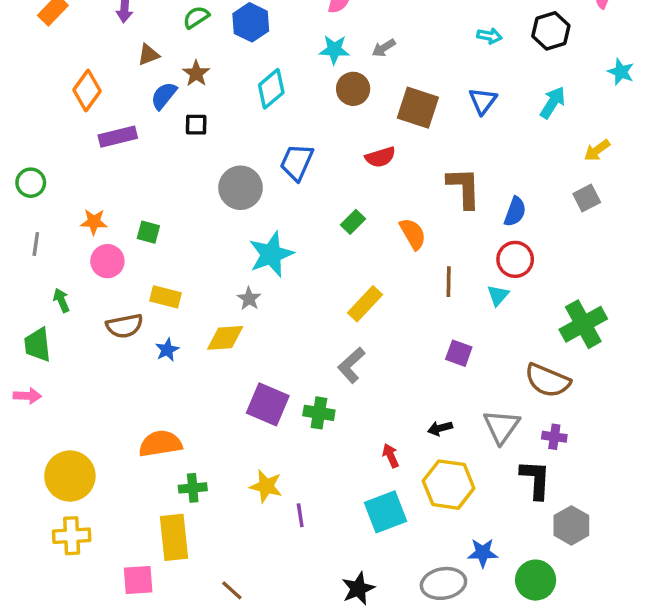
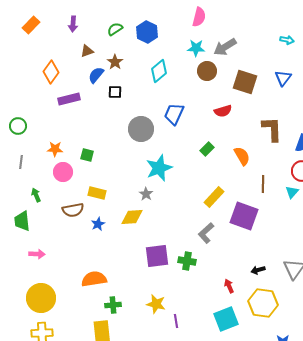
gray arrow: (384, 48) -> (225, 47), size x1.6
purple square: (459, 353) -> (244, 216), moved, size x1.8
pink arrow: (27, 396) -> (37, 254), moved
purple square: (268, 404) -> (157, 256), turned -30

